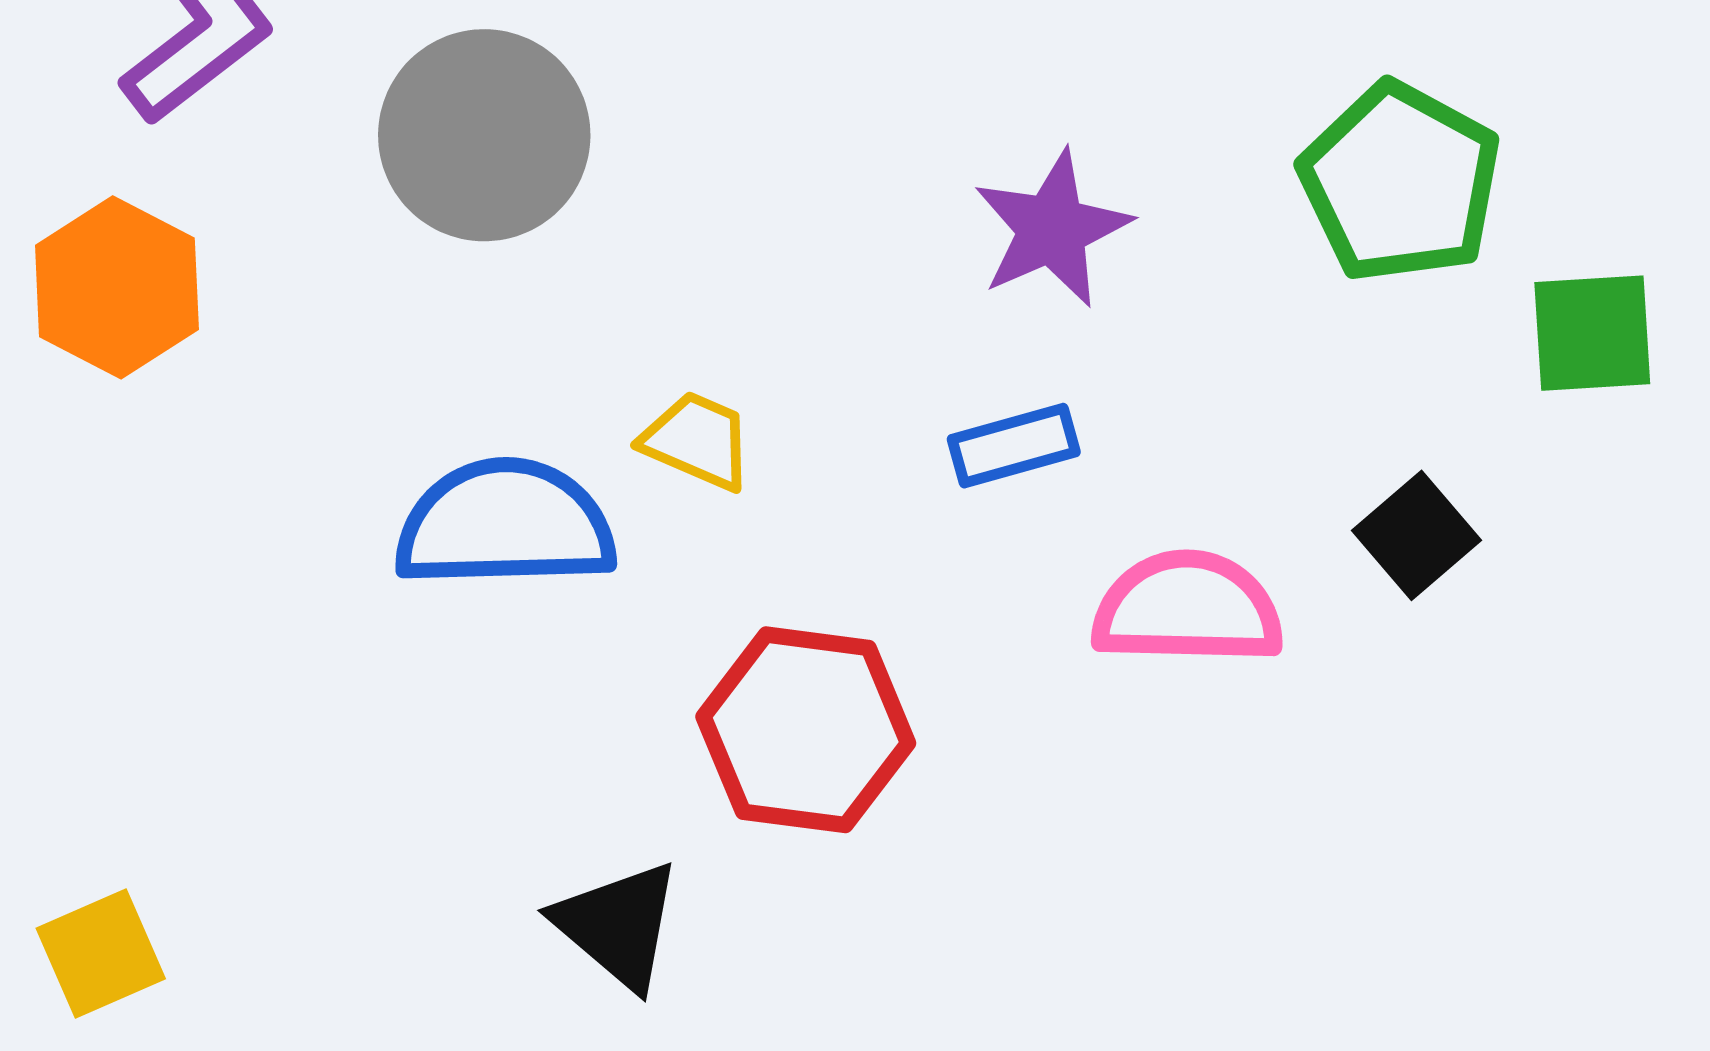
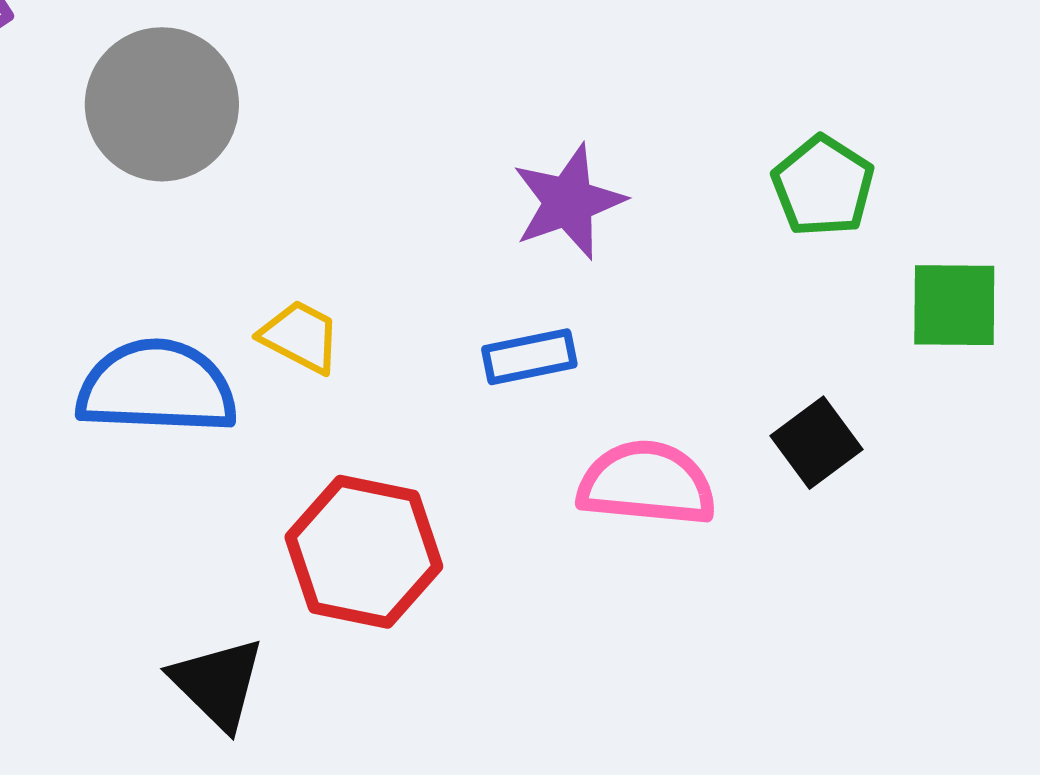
green pentagon: (1400, 182) -> (823, 186), size x0.7

